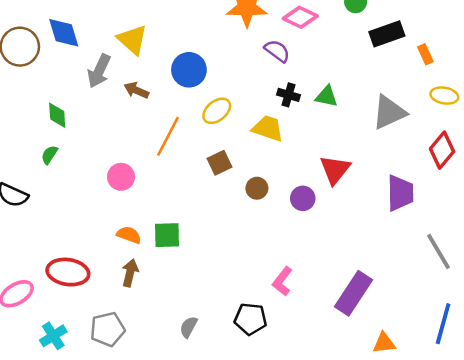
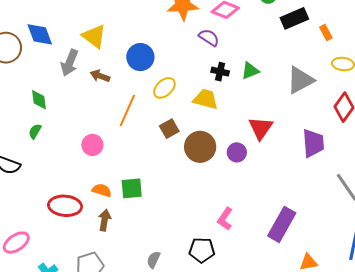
green triangle: (327, 96) -> (250, 71), turned -30
brown circle: (257, 188) -> (200, 147), size x1.8
red ellipse: (68, 272) -> (65, 206), moved

